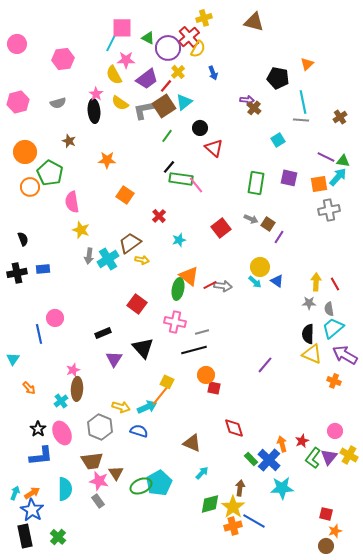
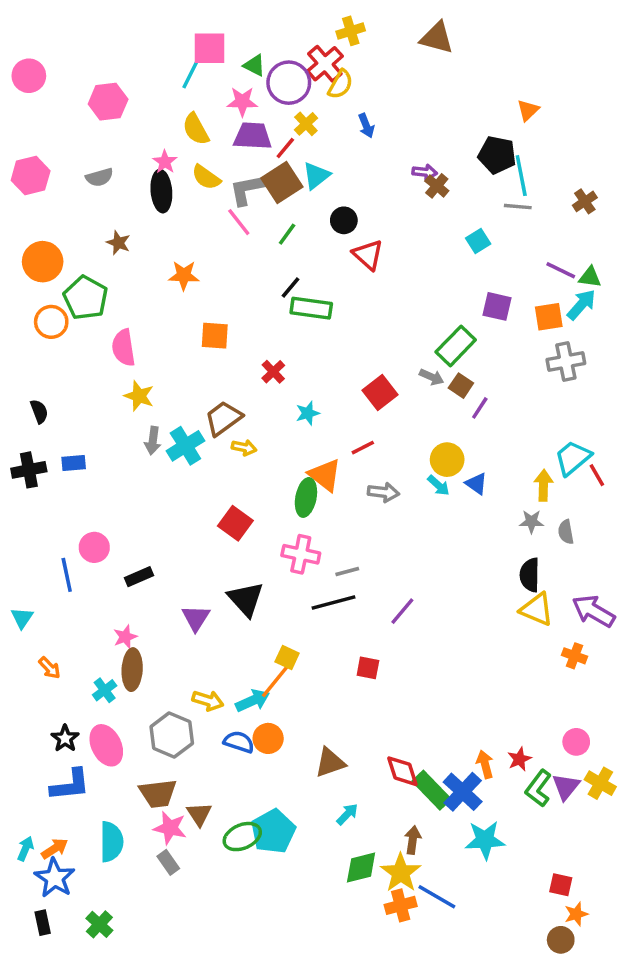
pink star: (126, 60) -> (242, 102), moved
black pentagon: (278, 78) -> (497, 155), moved
purple trapezoid: (147, 79) -> (253, 136), turned -140
green rectangle: (256, 183) -> (456, 346), moved, turned 35
pink line: (196, 185) -> (239, 222), moved
orange square: (125, 195) -> (215, 336), turned -30
red line: (335, 284) -> (597, 475), moved
red line: (210, 285) -> (363, 448), moved
cyan trapezoid: (333, 328) -> (573, 458), moved
black rectangle: (103, 333) -> (139, 577), moved
purple line: (265, 365) -> (402, 611), moved
orange circle: (206, 375) -> (268, 738), moved
red diamond: (234, 428) -> (402, 771), moved
brown triangle: (192, 443) -> (330, 763), turned -42
green rectangle: (251, 459) -> (432, 790), size x1.6
black rectangle: (25, 536) -> (43, 923), size x0.6

